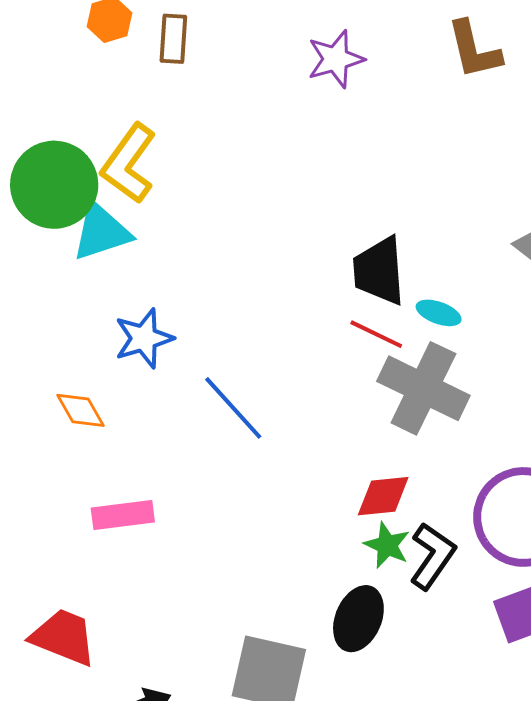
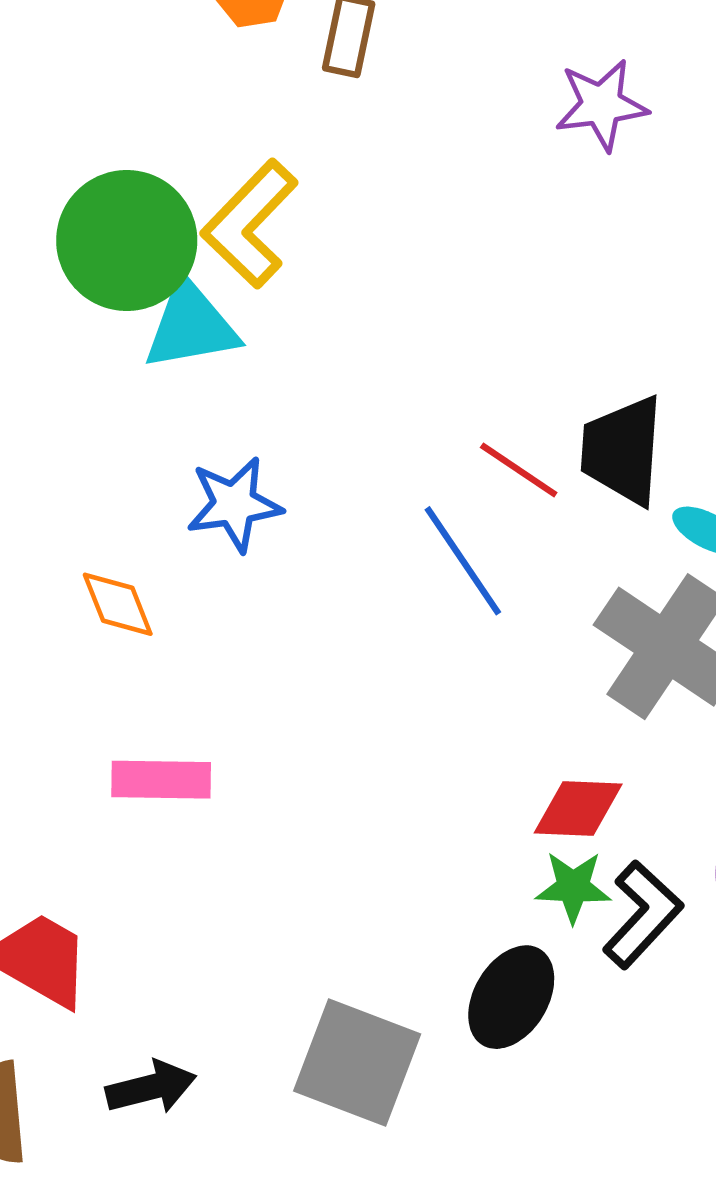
red line: (376, 334) -> (519, 470), moved
blue line: (233, 408) -> (463, 561), moved
green star: (387, 545) -> (573, 887), turned -30

